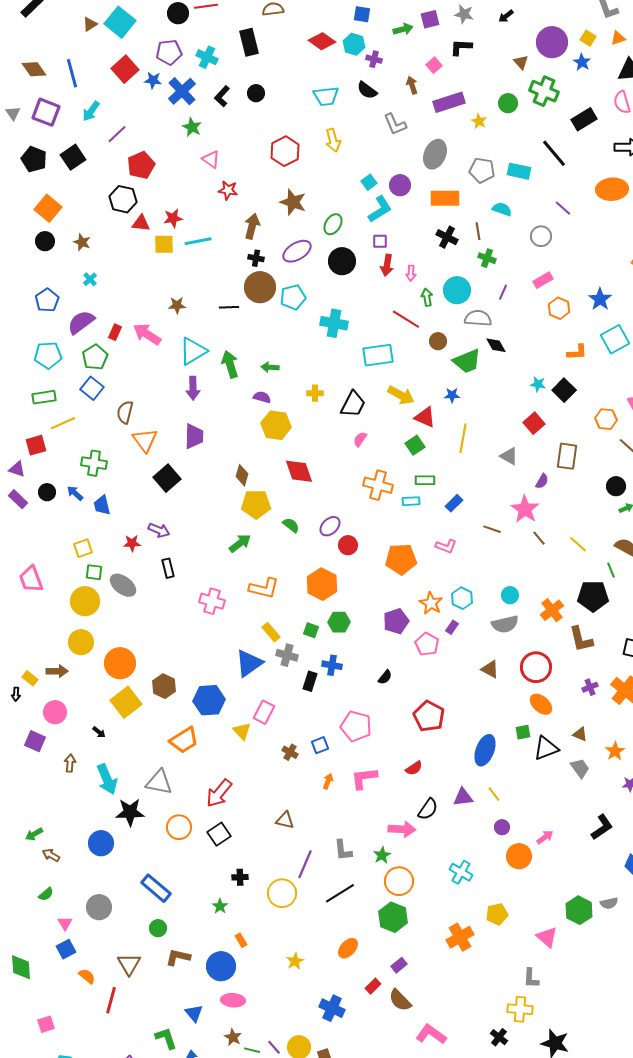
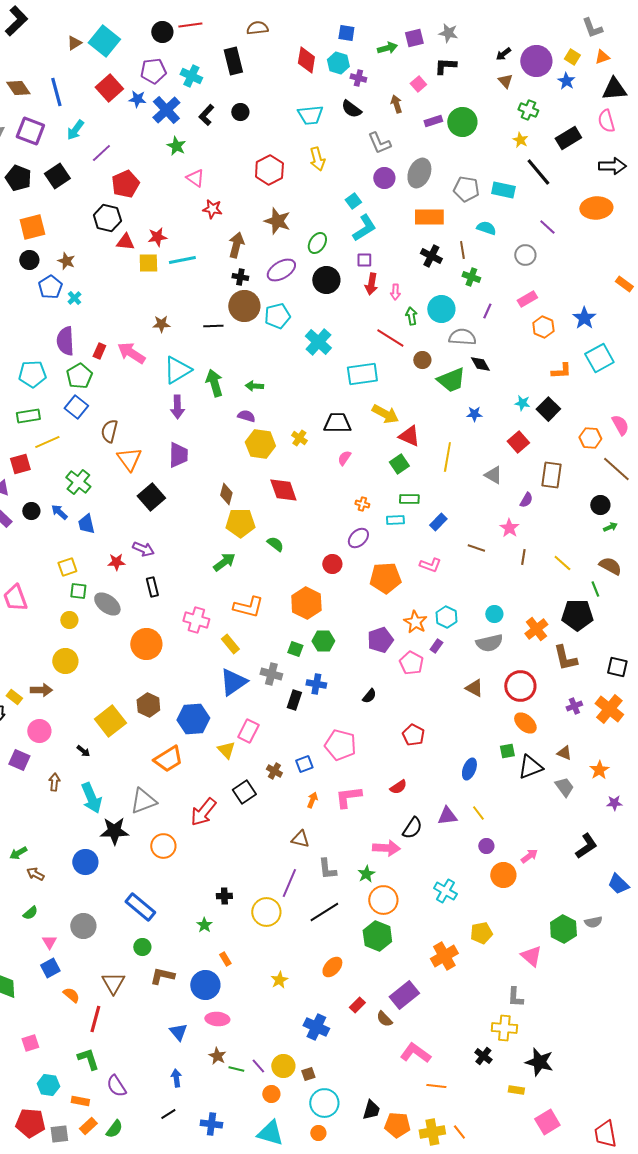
black arrow: (506, 16) -> (503, 54), moved
red diamond: (322, 41) -> (306, 60), turned 64
green cross: (544, 91) -> (528, 110), size x0.7
purple rectangle: (449, 102) -> (433, 121), size x0.6
green circle: (508, 103) -> (462, 122), moved, size x1.5
yellow star: (479, 121) -> (520, 140), moved
purple circle: (400, 185) -> (384, 178), moved
orange square: (48, 208) -> (32, 227), turned 36
blue pentagon: (47, 300) -> (50, 287), moved
purple semicircle: (81, 322) -> (65, 341), turned -56
cyan cross: (334, 323) -> (318, 342), turned 32
yellow cross: (315, 393) -> (299, 438), moved, turned 35
blue star: (452, 395) -> (474, 414), moved
black trapezoid: (353, 404) -> (337, 423), turned -116
green cross: (94, 463) -> (78, 482), turned 30
orange cross: (378, 485) -> (362, 504), size x0.5
pink star: (525, 509) -> (509, 528), size x0.7
purple ellipse: (330, 526) -> (358, 538), moved
brown line: (539, 538) -> (523, 557), turned 49
yellow circle: (85, 601) -> (69, 620), size x0.6
yellow rectangle: (271, 632) -> (230, 644), moved
orange circle: (120, 663) -> (146, 644), moved
red pentagon: (429, 716) -> (413, 735), size x0.7
blue ellipse: (485, 750) -> (469, 769), size x0.7
gray triangle: (159, 782) -> (143, 801), turned -32
brown triangle: (285, 820) -> (300, 839), moved
black square: (219, 834) -> (244, 792), moved
purple rectangle: (399, 965) -> (404, 995), moved, size x1.8
brown semicircle: (400, 1000) -> (384, 1019), size x0.7
green L-shape: (166, 1038) -> (88, 1059), moved

